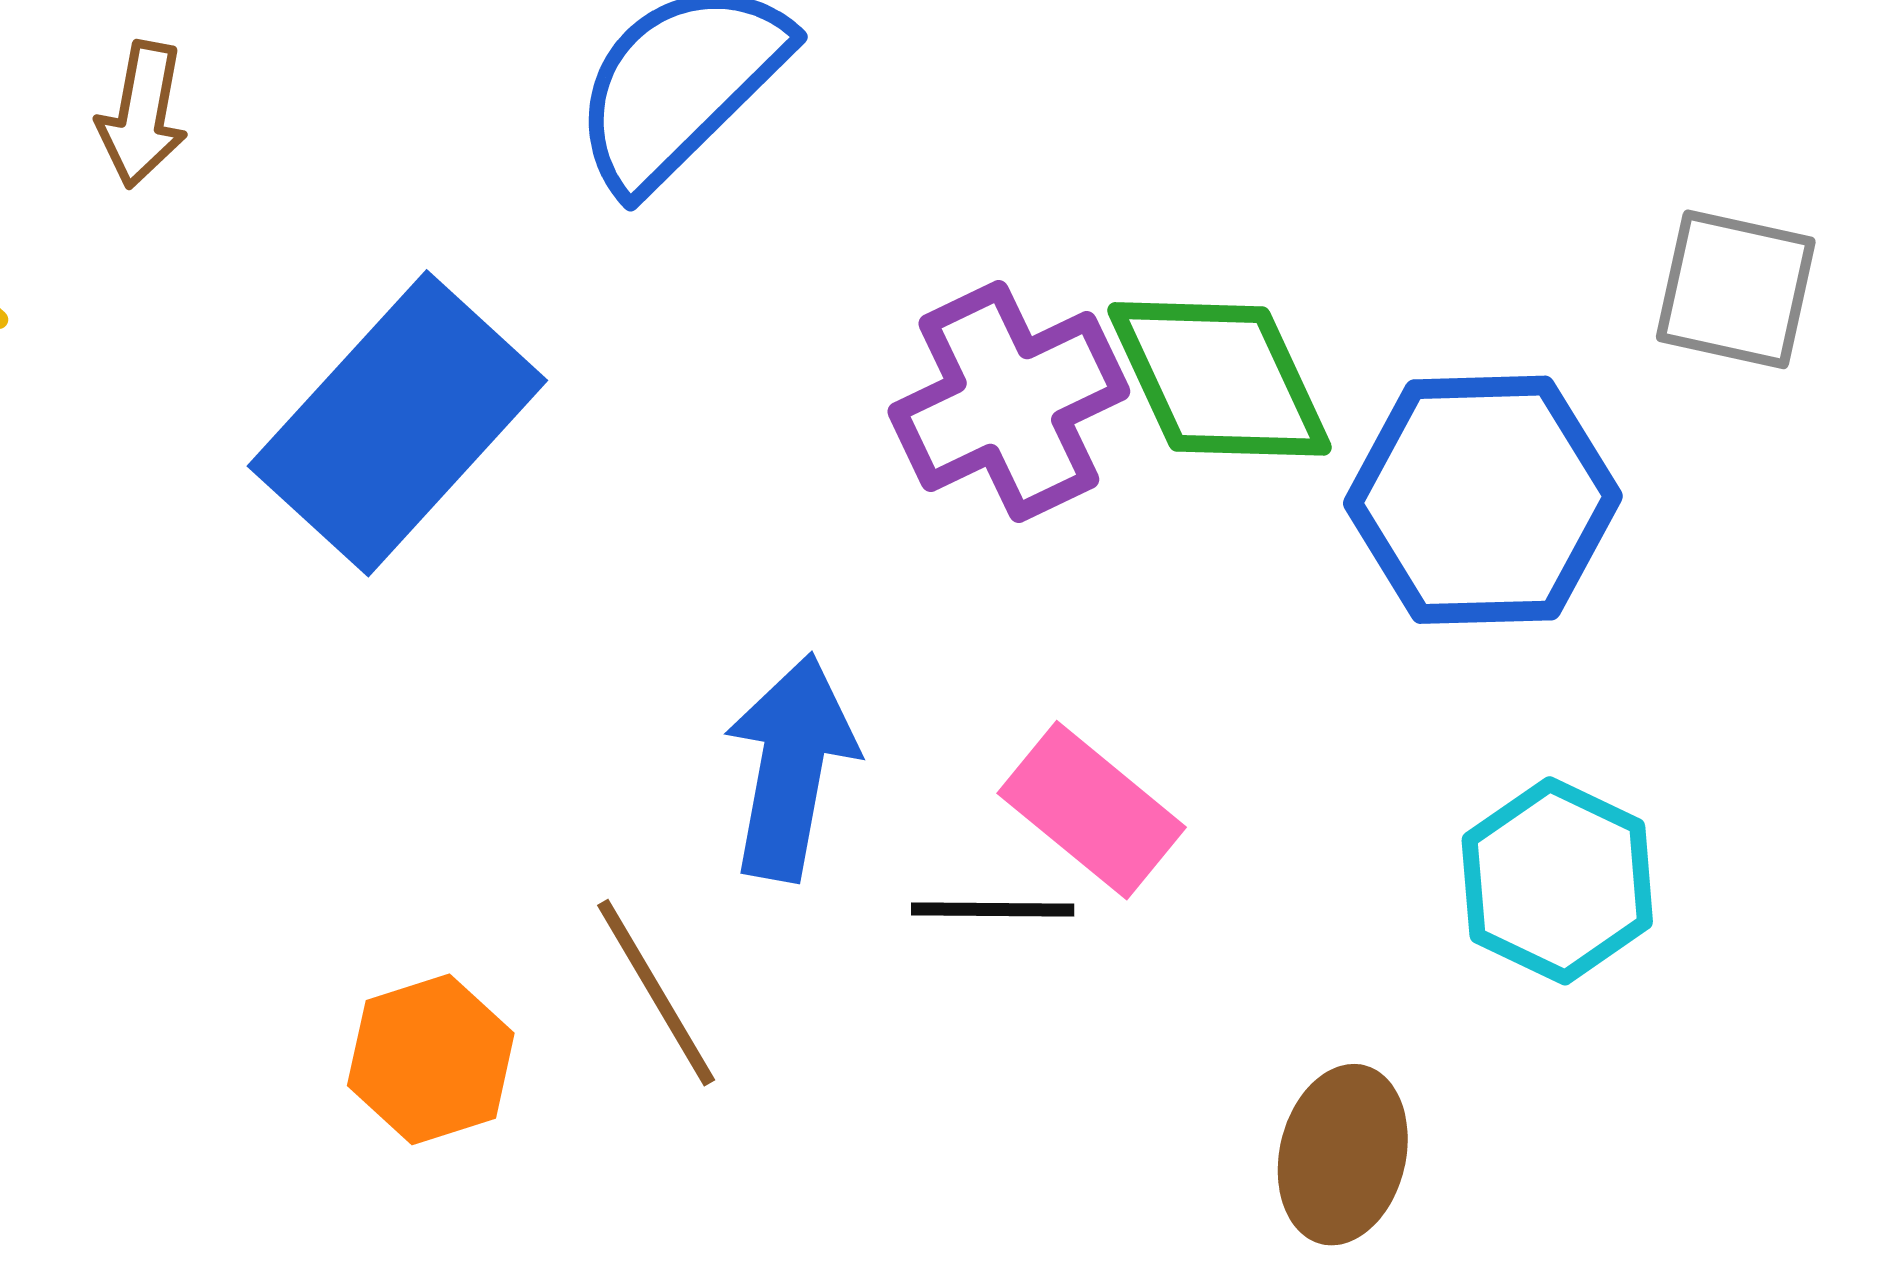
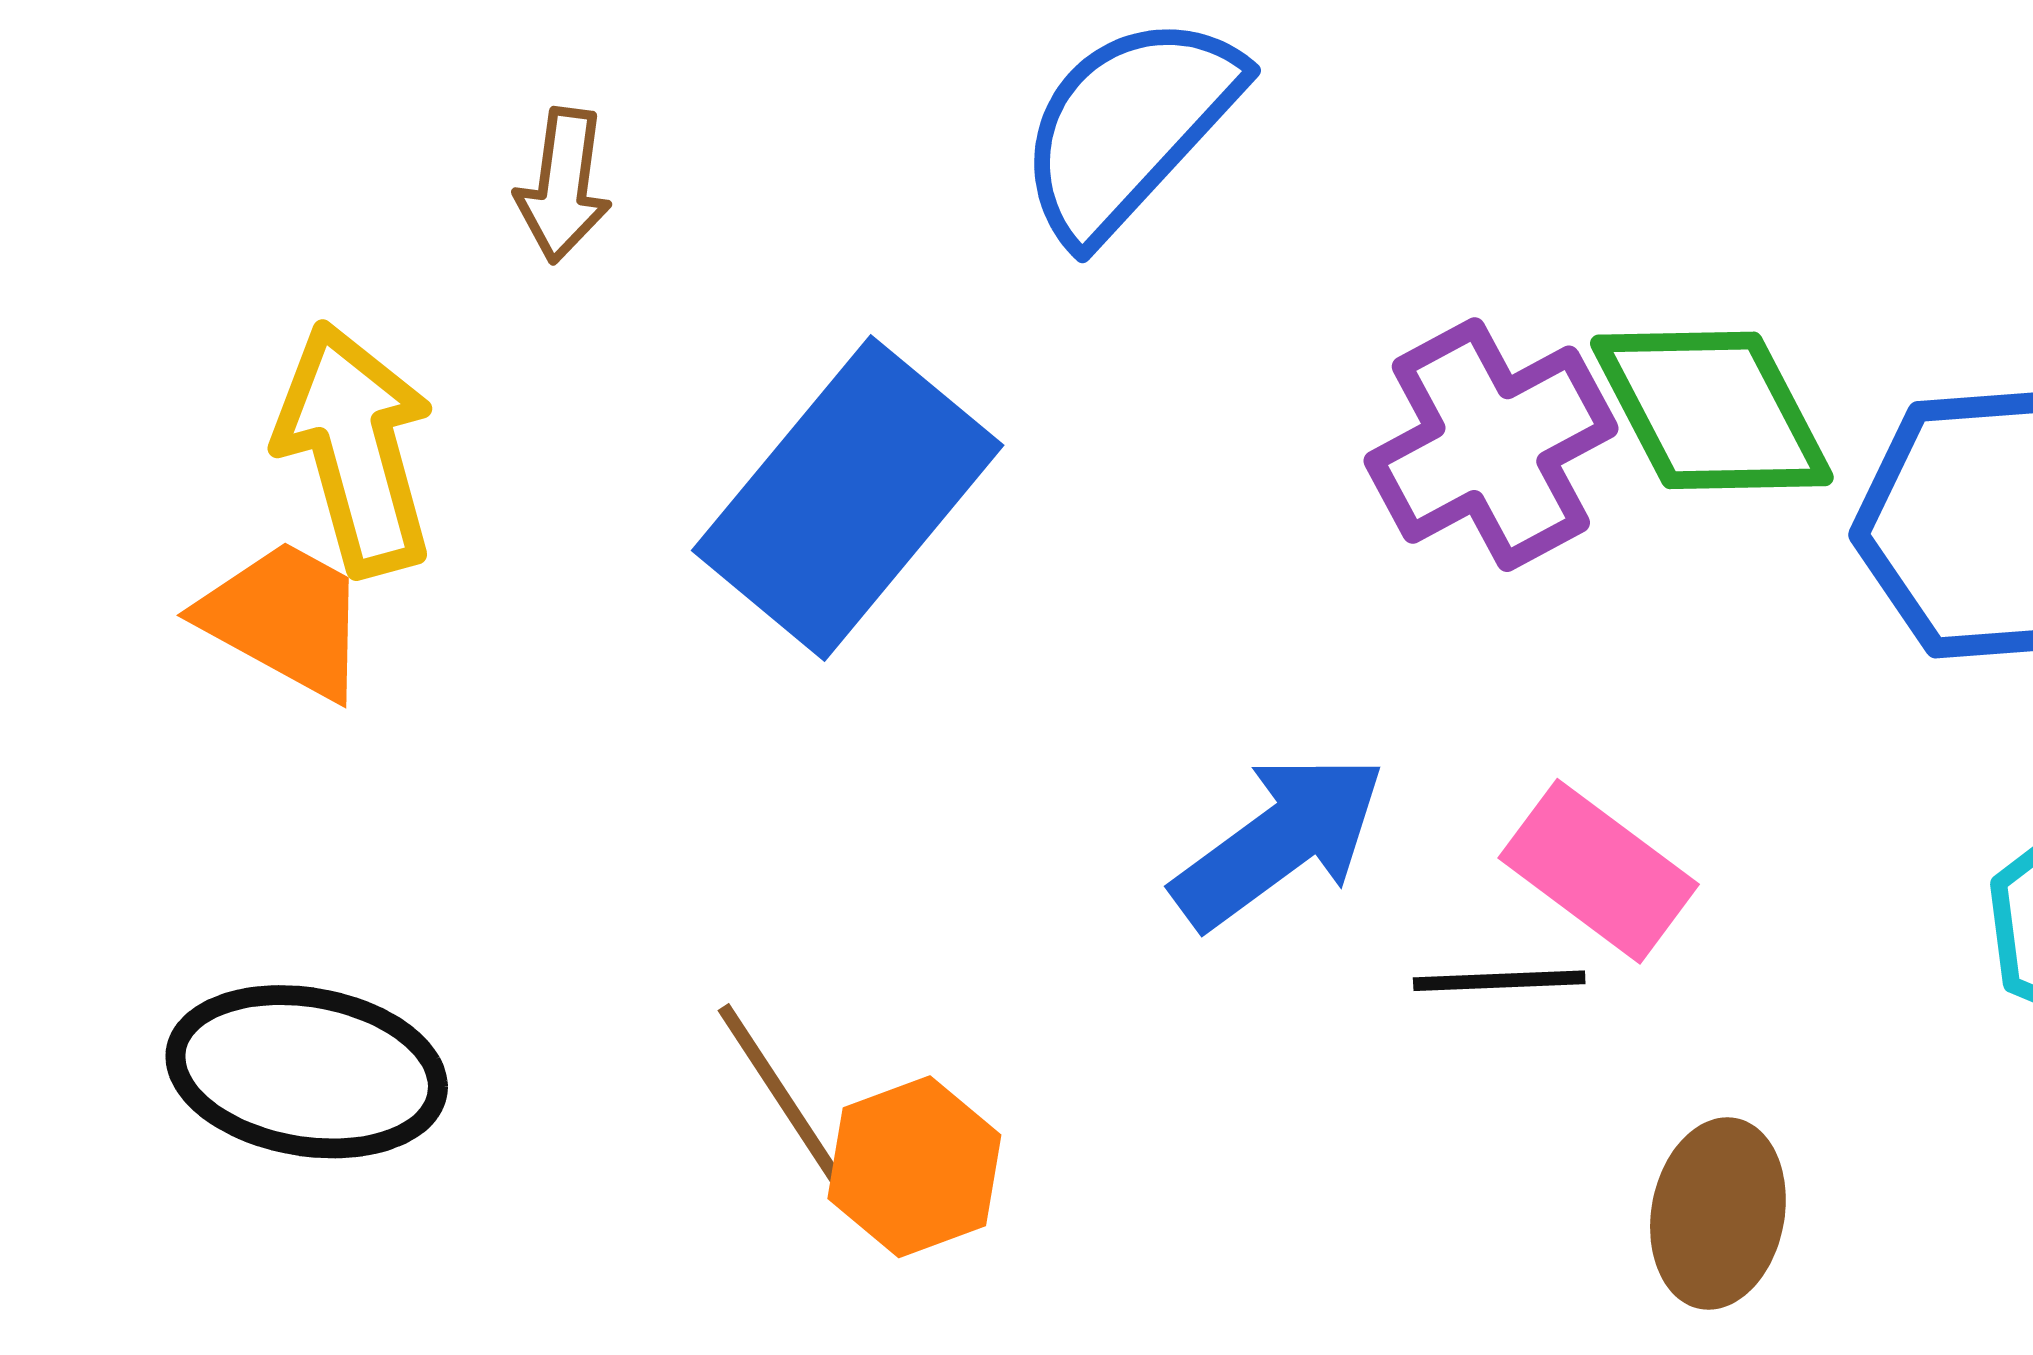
blue arrow: (791, 767) -> (1279, 841), turned 46
brown line: (656, 993) -> (784, 1100), moved
brown ellipse: (1343, 1155) -> (1718, 1214), moved

